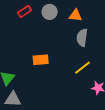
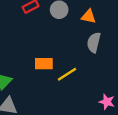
yellow line: (82, 68) -> (67, 74), moved

